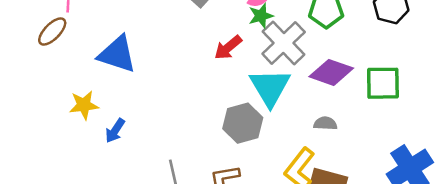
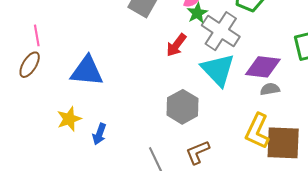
purple diamond: (331, 72) -> (263, 67), moved
gray hexagon: (243, 123) -> (182, 107), moved

